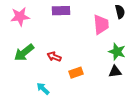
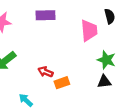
red arrow: (54, 57) -> (45, 72), moved

